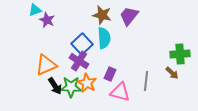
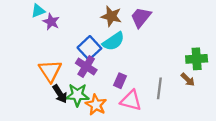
cyan semicircle: (104, 38) -> (113, 41), turned 60
orange triangle: (46, 65) -> (50, 71), turned -40
orange star: (87, 83) -> (96, 105), moved

